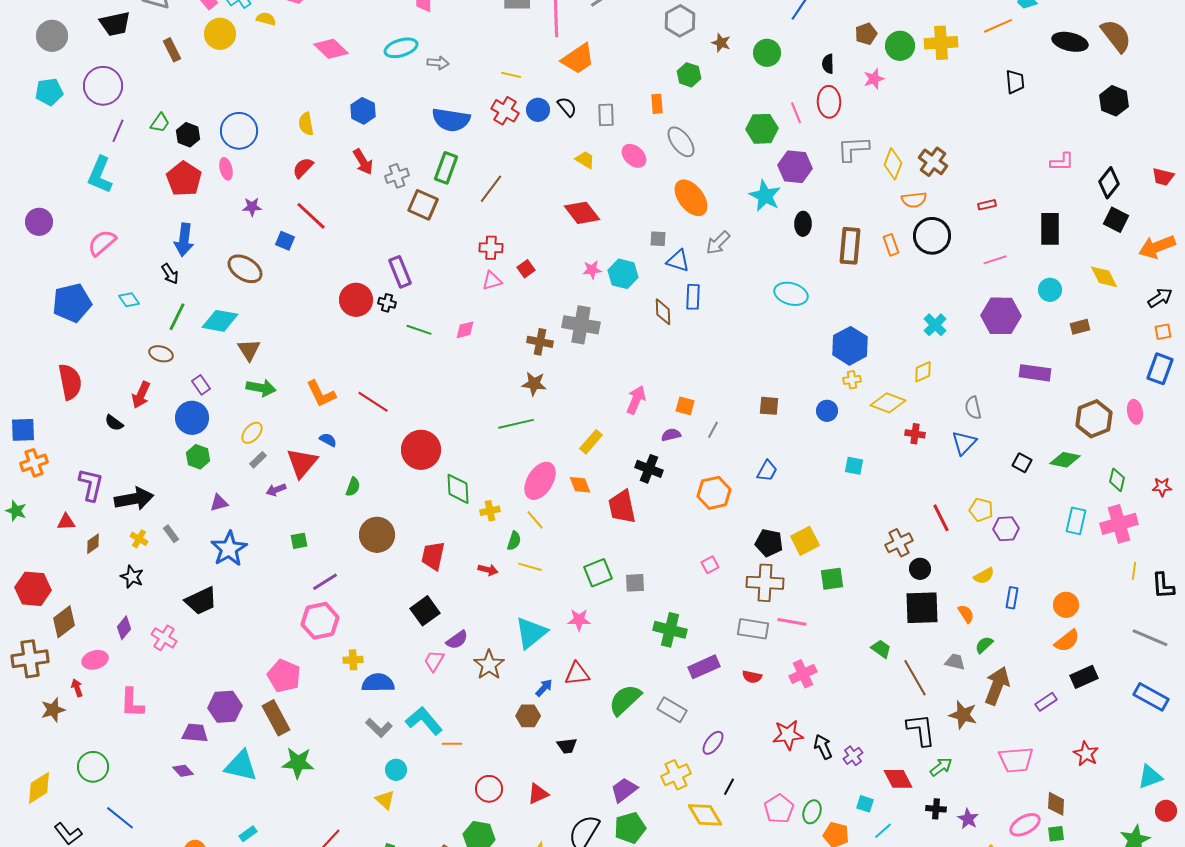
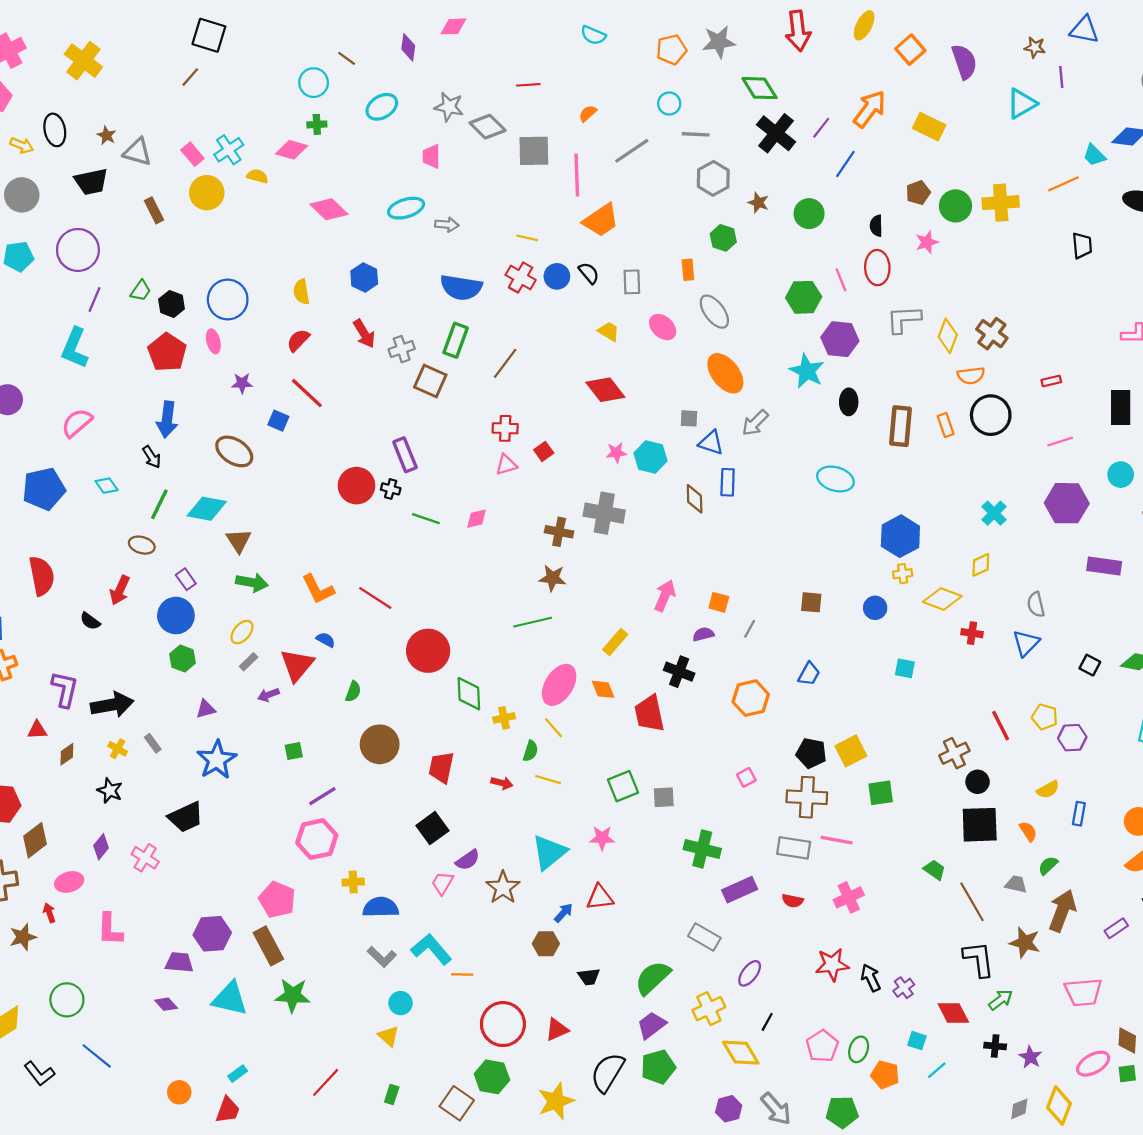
green semicircle: (625, 700) -> (653, 978), moved
red circle: (489, 789) -> (503, 1024), size x1.5

